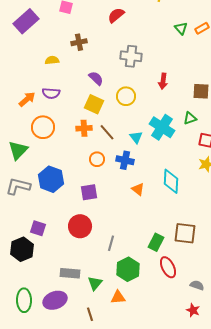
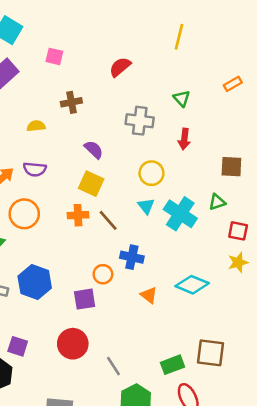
green triangle: (181, 28) -> (182, 98), moved
red arrow: (163, 81) -> (184, 139), moved
yellow circle: (126, 96) -> (151, 173), moved
cyan triangle: (136, 137) -> (146, 206), moved
orange circle: (97, 159) -> (103, 274), moved
cyan diamond: (171, 181) -> (192, 285), turned -70
green rectangle: (156, 242) -> (172, 365), turned 42
gray line: (111, 243) -> (113, 366), turned -49

